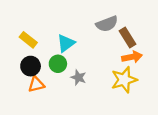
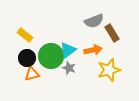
cyan triangle: (66, 43) -> (68, 50), moved
orange arrow: (132, 57) -> (93, 50), moved
green circle: (58, 64) -> (51, 56), size x1.6

